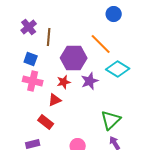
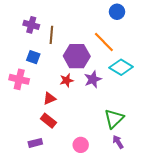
purple cross: (29, 27) -> (31, 25), turned -35
pink cross: (33, 81) -> (19, 79), moved
red triangle: (55, 100) -> (49, 98), moved

